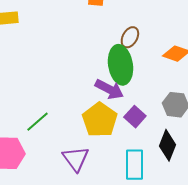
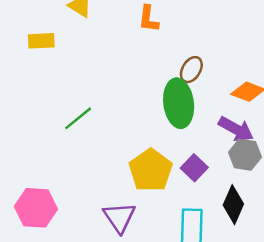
purple arrow: (109, 89) -> (236, 129), moved
green line: (38, 122) -> (78, 118), moved

